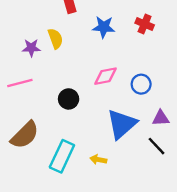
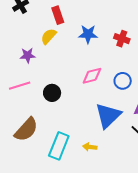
red cross: (145, 24) -> (122, 39), moved
yellow semicircle: (55, 39) -> (49, 36), moved, turned -114
black circle: (69, 99) -> (52, 93), moved

